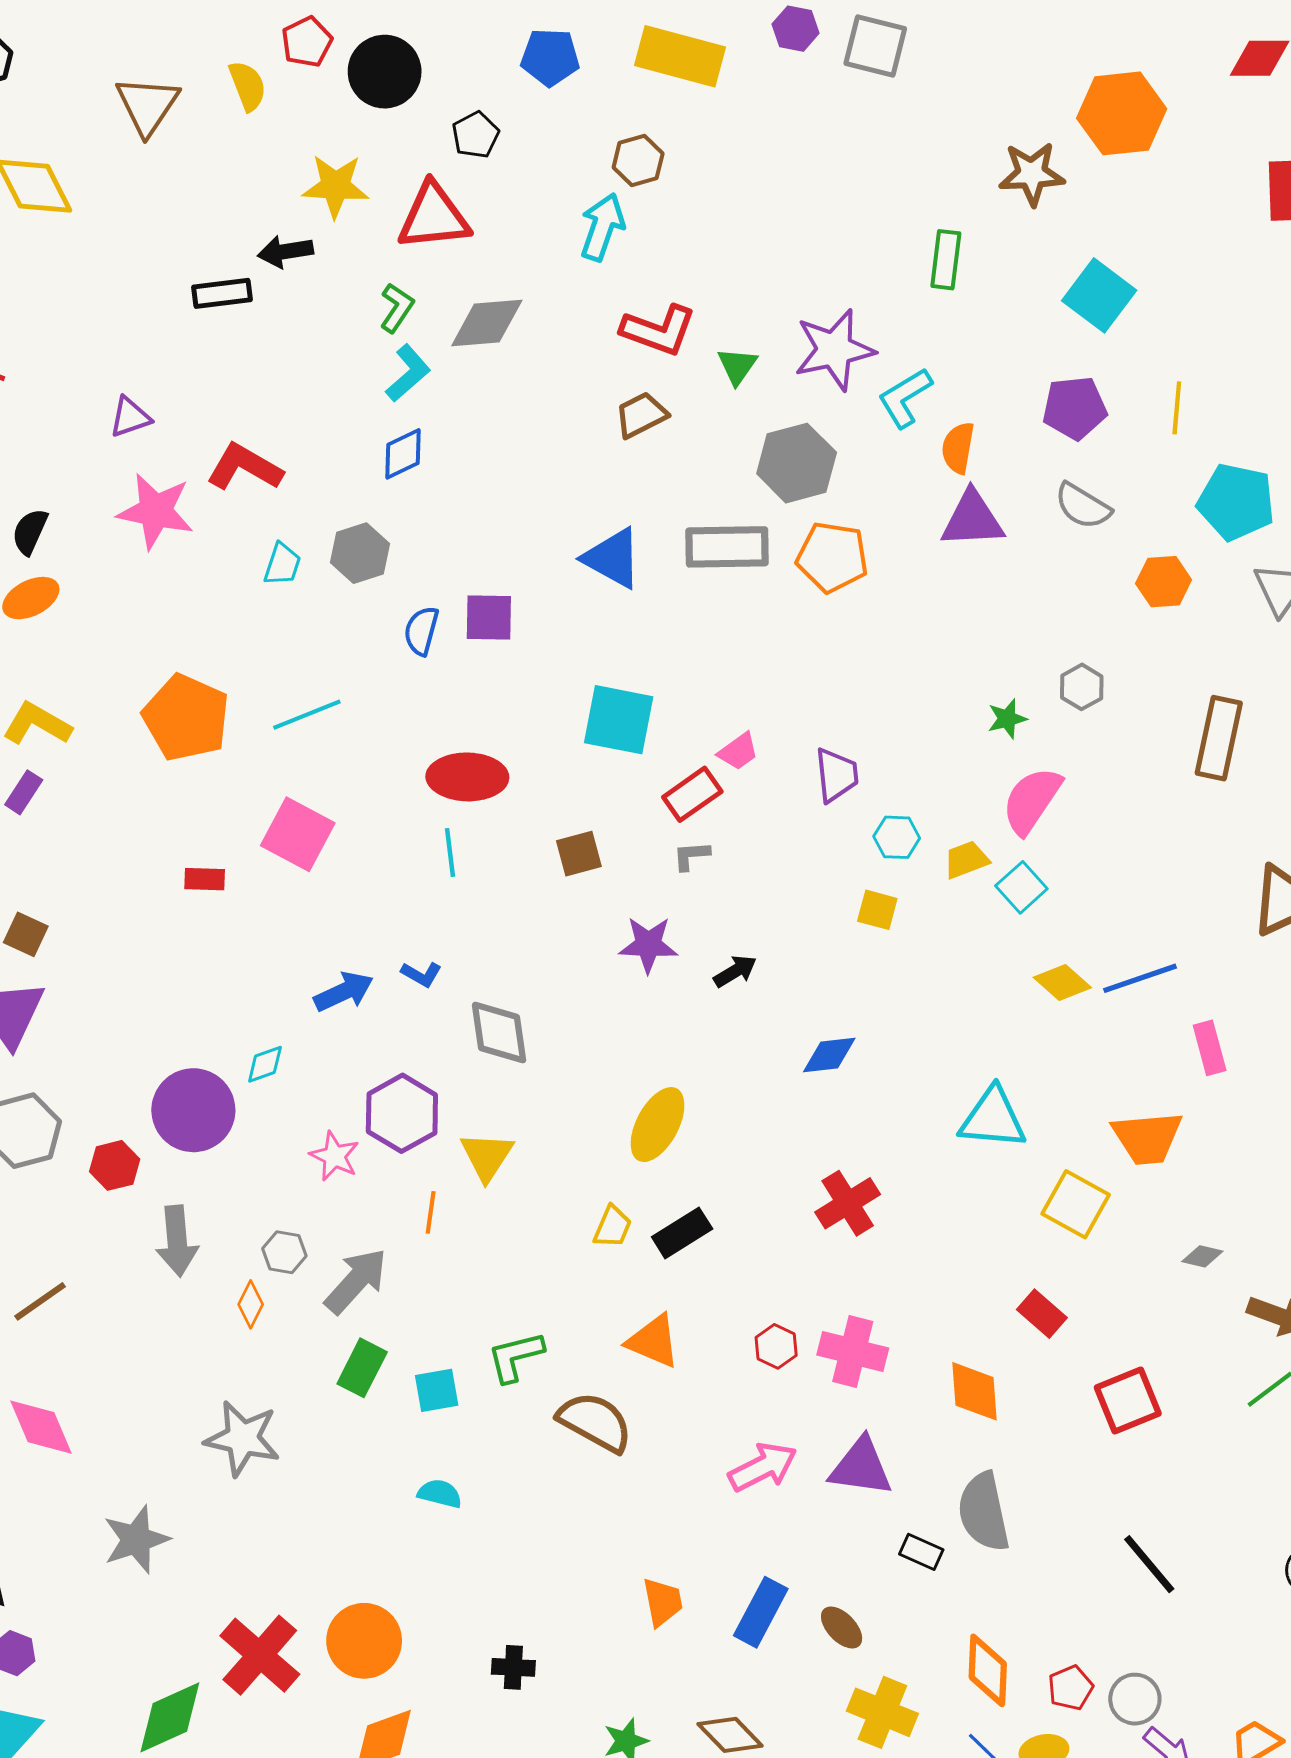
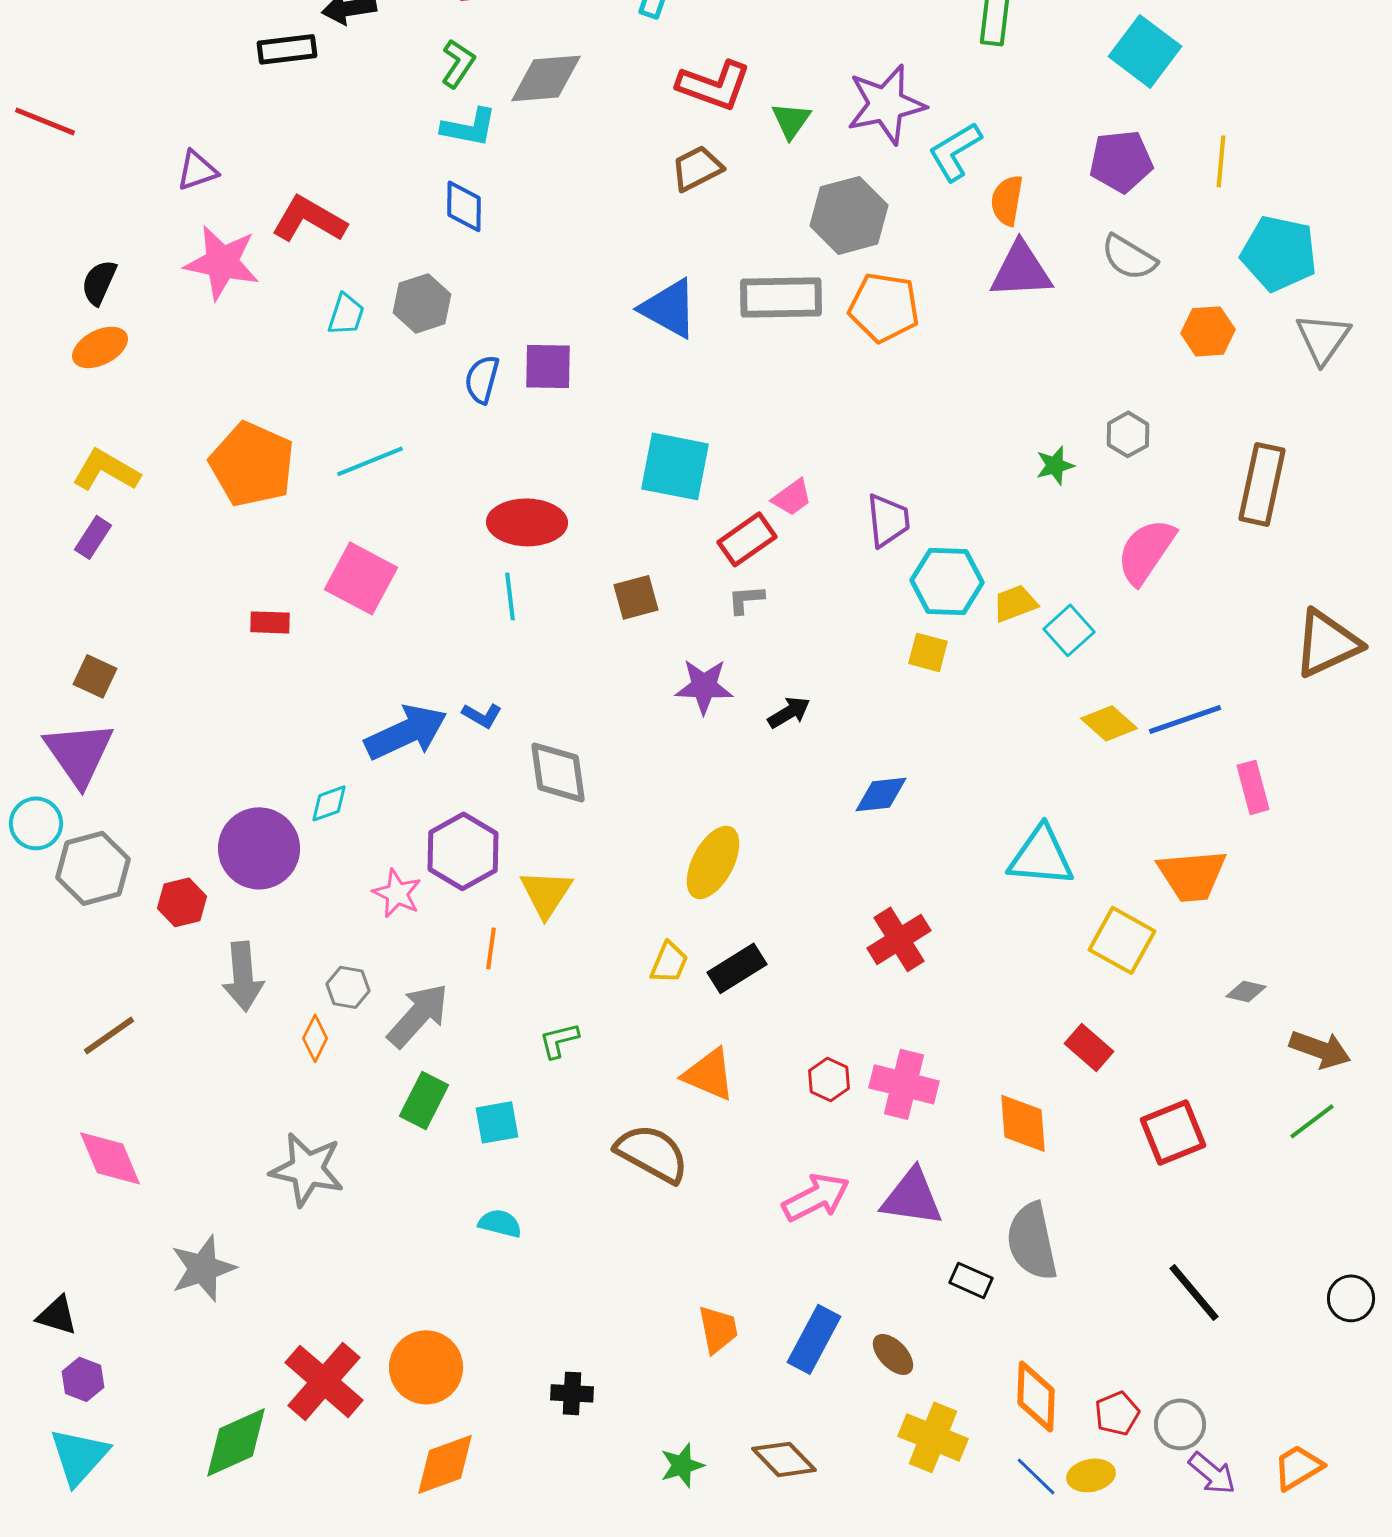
cyan L-shape: (408, 373) -> (469, 127), turned 52
blue diamond: (403, 454) -> (464, 206), turned -64
pink semicircle: (1032, 800) -> (1146, 551), moved
cyan hexagon: (897, 837) -> (947, 581), size x1.6
blue arrow: (344, 992) -> (406, 732), size x1.4
green L-shape: (515, 1357) -> (559, 1040), moved, size x0.7

